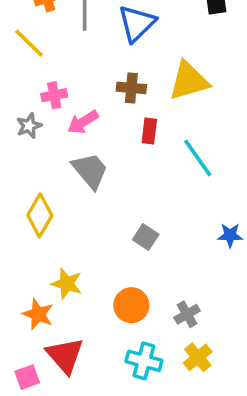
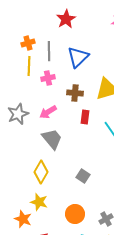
yellow line: (29, 43) -> (29, 66), moved, turned 48
pink cross: (54, 95) -> (48, 78), moved
gray star: (29, 126) -> (18, 114), size x1.5
yellow diamond: (40, 215) -> (41, 172), moved

